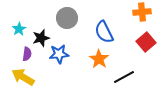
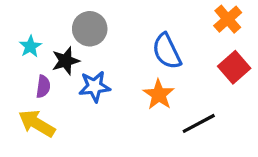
orange cross: (142, 12) -> (228, 19), turned -36
gray circle: (67, 18) -> (90, 29), moved

